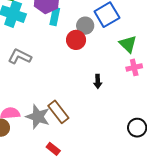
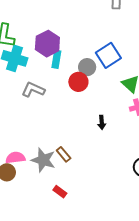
gray L-shape: (20, 57) -> (33, 90), moved
brown rectangle: (58, 112) -> (64, 154), size x0.7

